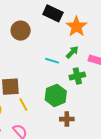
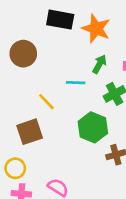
yellow line: (23, 104) -> (46, 102), moved

